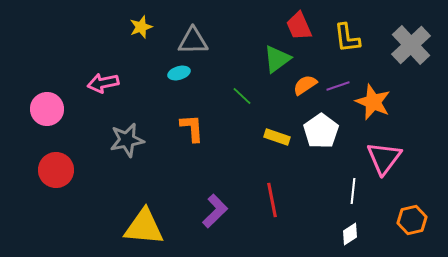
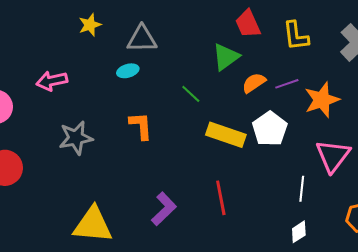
orange star: (373, 102) -> (322, 100), turned 30
yellow rectangle: (277, 137) -> (226, 135), size x1.5

